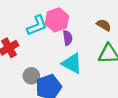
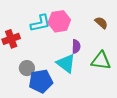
brown semicircle: (104, 25) -> (101, 23), moved
purple semicircle: (68, 38) -> (76, 46), moved

